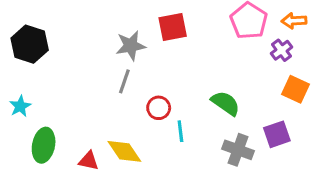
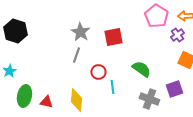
red square: (173, 27) -> (113, 37), moved
gray star: (131, 46) -> (80, 32), turned -30
yellow diamond: (124, 151) -> (76, 100), turned 40
red triangle: (89, 161) -> (46, 102), moved

